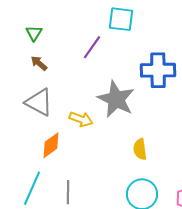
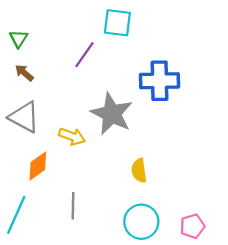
gray line: (68, 192) -> (73, 206), moved

